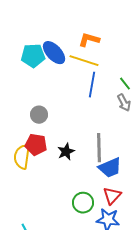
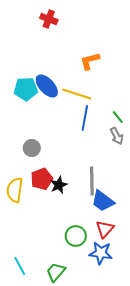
orange L-shape: (89, 40) -> (90, 61), moved, turned -30
red pentagon: (36, 145) -> (42, 179), moved, turned -30
blue trapezoid: (110, 168) -> (103, 201), turned 60

